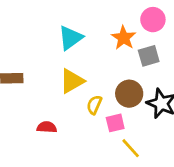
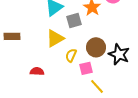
gray square: (149, 56) -> (74, 20), moved

